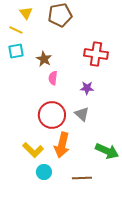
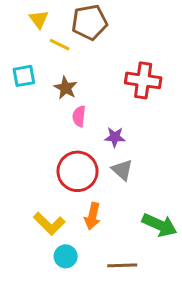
yellow line: (16, 30) -> (60, 45), moved
purple star: (87, 88) -> (115, 137), moved
orange arrow: (62, 145) -> (92, 216), size x0.7

